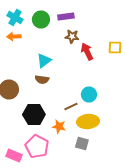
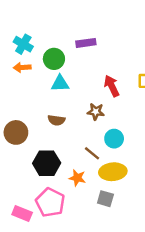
green circle: (41, 20) -> (54, 59), moved
brown star: (72, 36) -> (96, 112), moved
cyan triangle: (44, 60) -> (60, 83), moved, turned 35
brown line: (71, 106) -> (92, 153), turned 64

